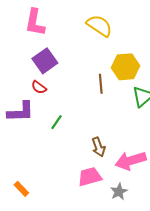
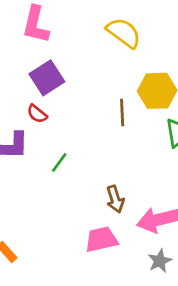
gray star: (119, 192) -> (160, 261), moved

